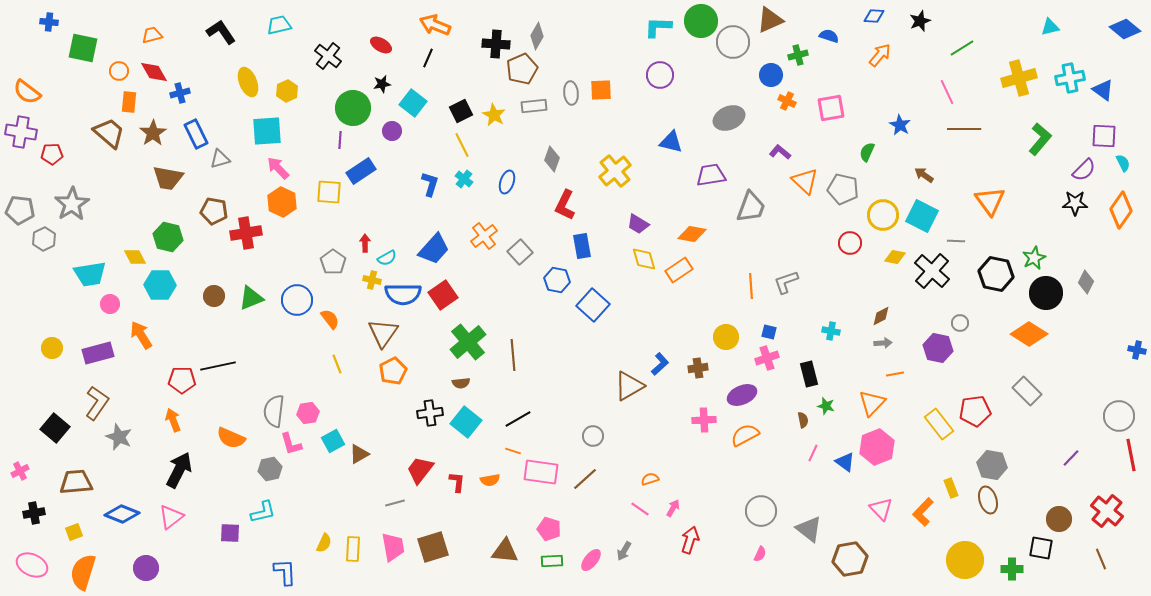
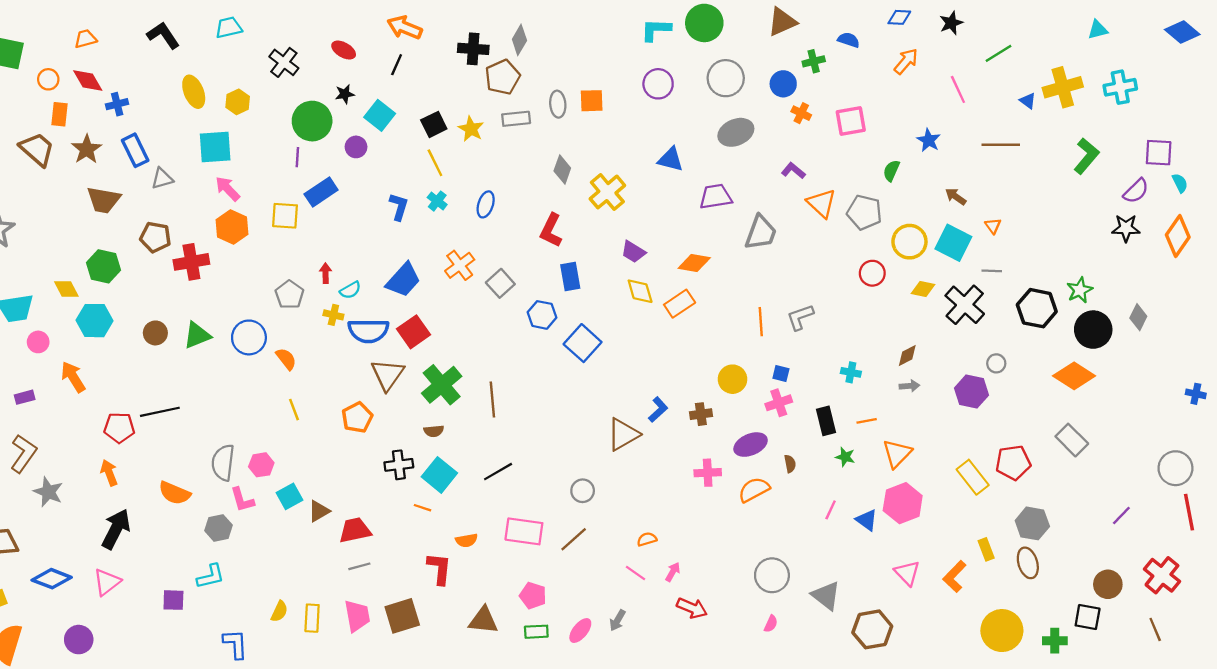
gray circle: (733, 42) -> (726, 78), moved
blue triangle: (1103, 90) -> (1028, 101), moved, size x0.7
pink line: (947, 92) -> (958, 89), moved
gray diamond: (552, 159) -> (562, 170), moved
orange triangle: (990, 201) -> (993, 226), moved, size x0.5
brown triangle: (383, 333) -> (388, 375), moved
purple rectangle: (98, 353) -> (25, 397), size x0.6
orange line: (895, 374) -> (867, 421), moved
brown semicircle: (803, 420) -> (790, 464), moved
orange line: (513, 451) -> (423, 508), moved
red trapezoid: (420, 470) -> (355, 530), moved, turned 40
red L-shape: (457, 482) -> (439, 569), moved, size x1.4
red arrow: (690, 540) -> (692, 608), turned 96

